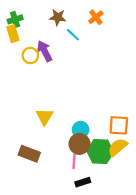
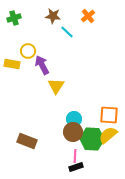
yellow rectangle: (13, 34) -> (12, 64), moved, turned -63
purple arrow: (45, 51) -> (42, 65), moved
yellow triangle: (45, 117) -> (56, 86), moved
pink line: (74, 161) -> (75, 156), moved

